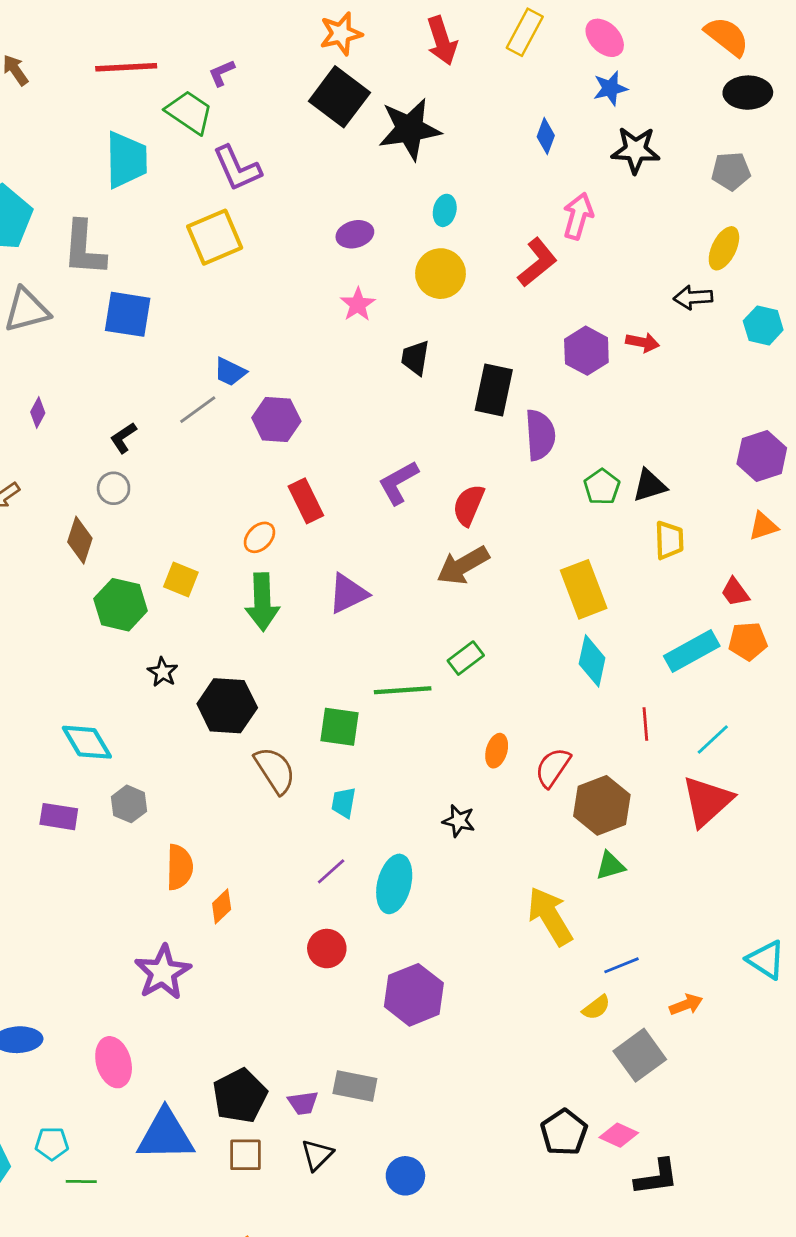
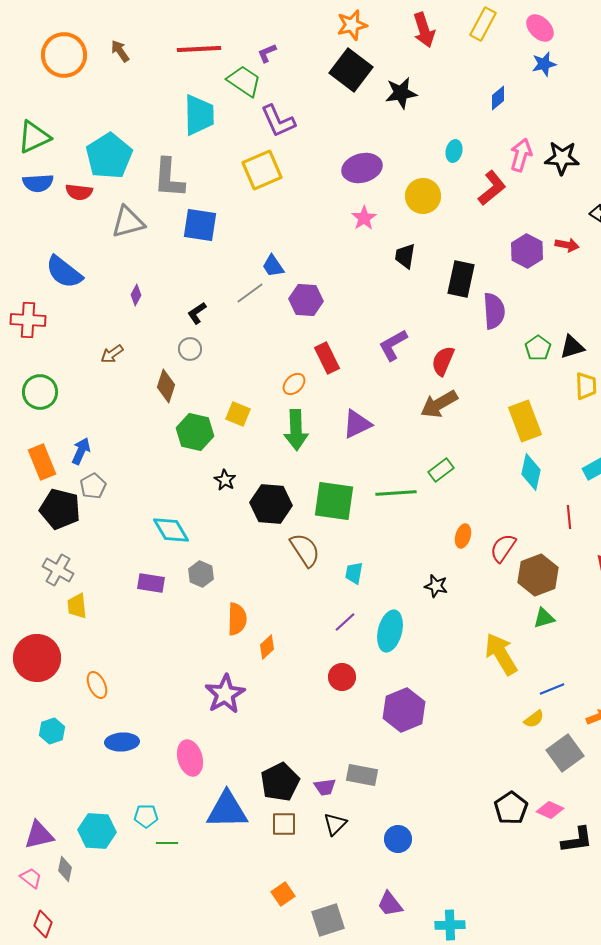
black star: (410, 129) -> (401, 93), size x0.7
blue diamond: (546, 136) -> (498, 98), turned 30
black star: (636, 150) -> (562, 158), moved
cyan ellipse: (445, 210) -> (454, 151), moved
purple ellipse: (355, 234) -> (362, 168), size x1.5
blue trapezoid: (230, 372) -> (273, 266), turned 30
green square: (339, 727) -> (334, 501), moved, size x1.4

